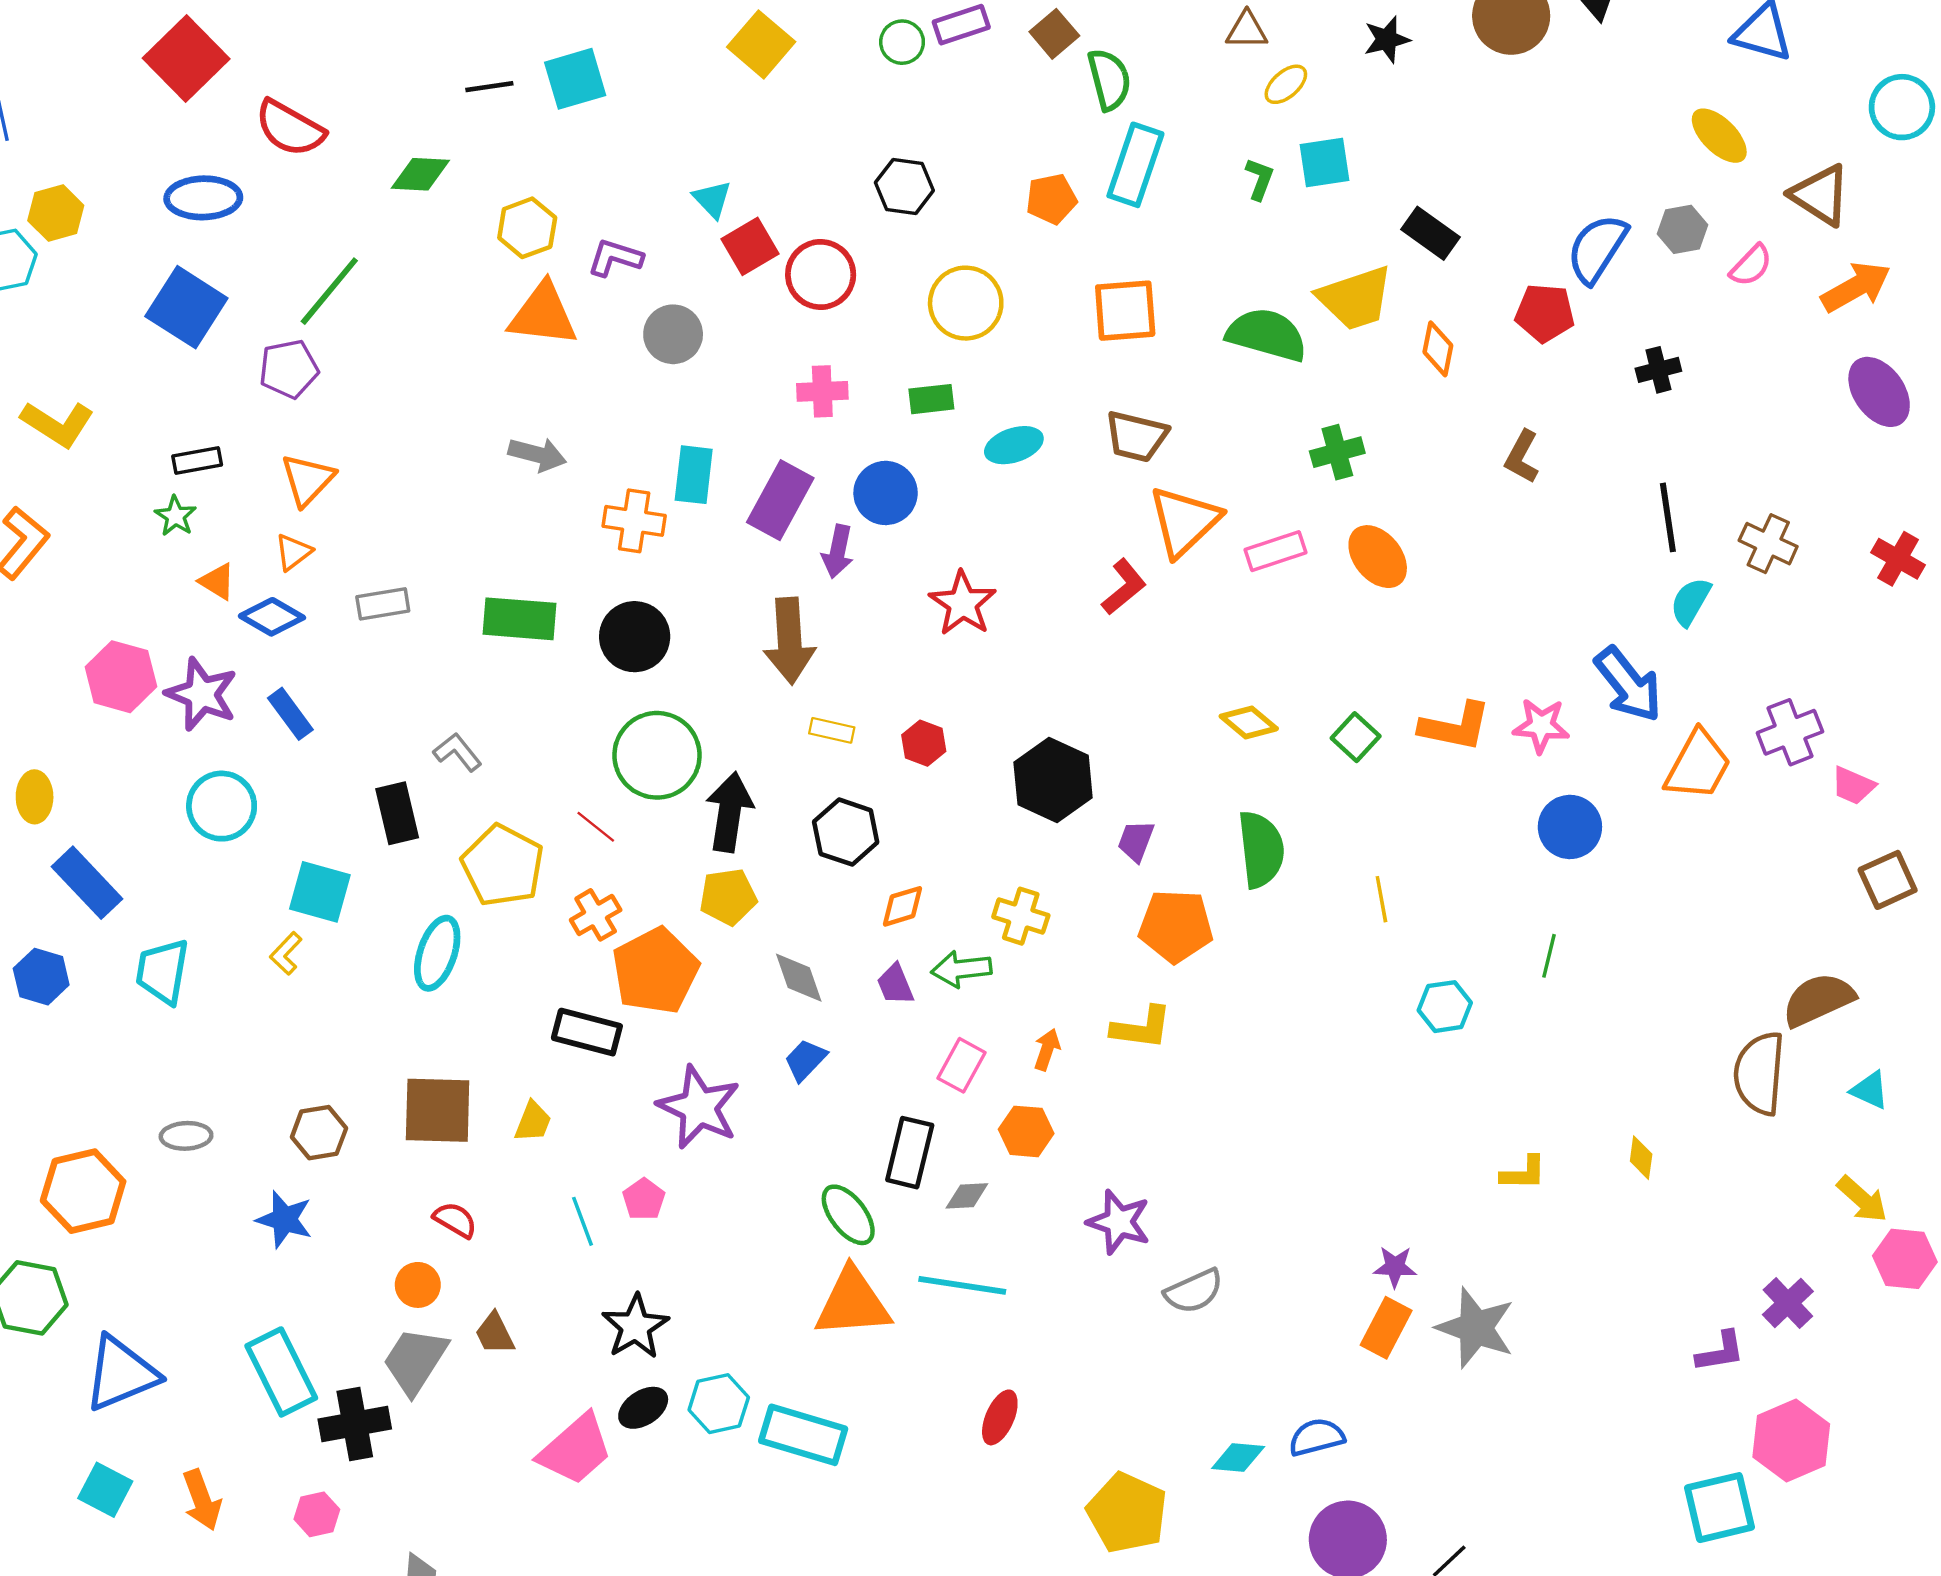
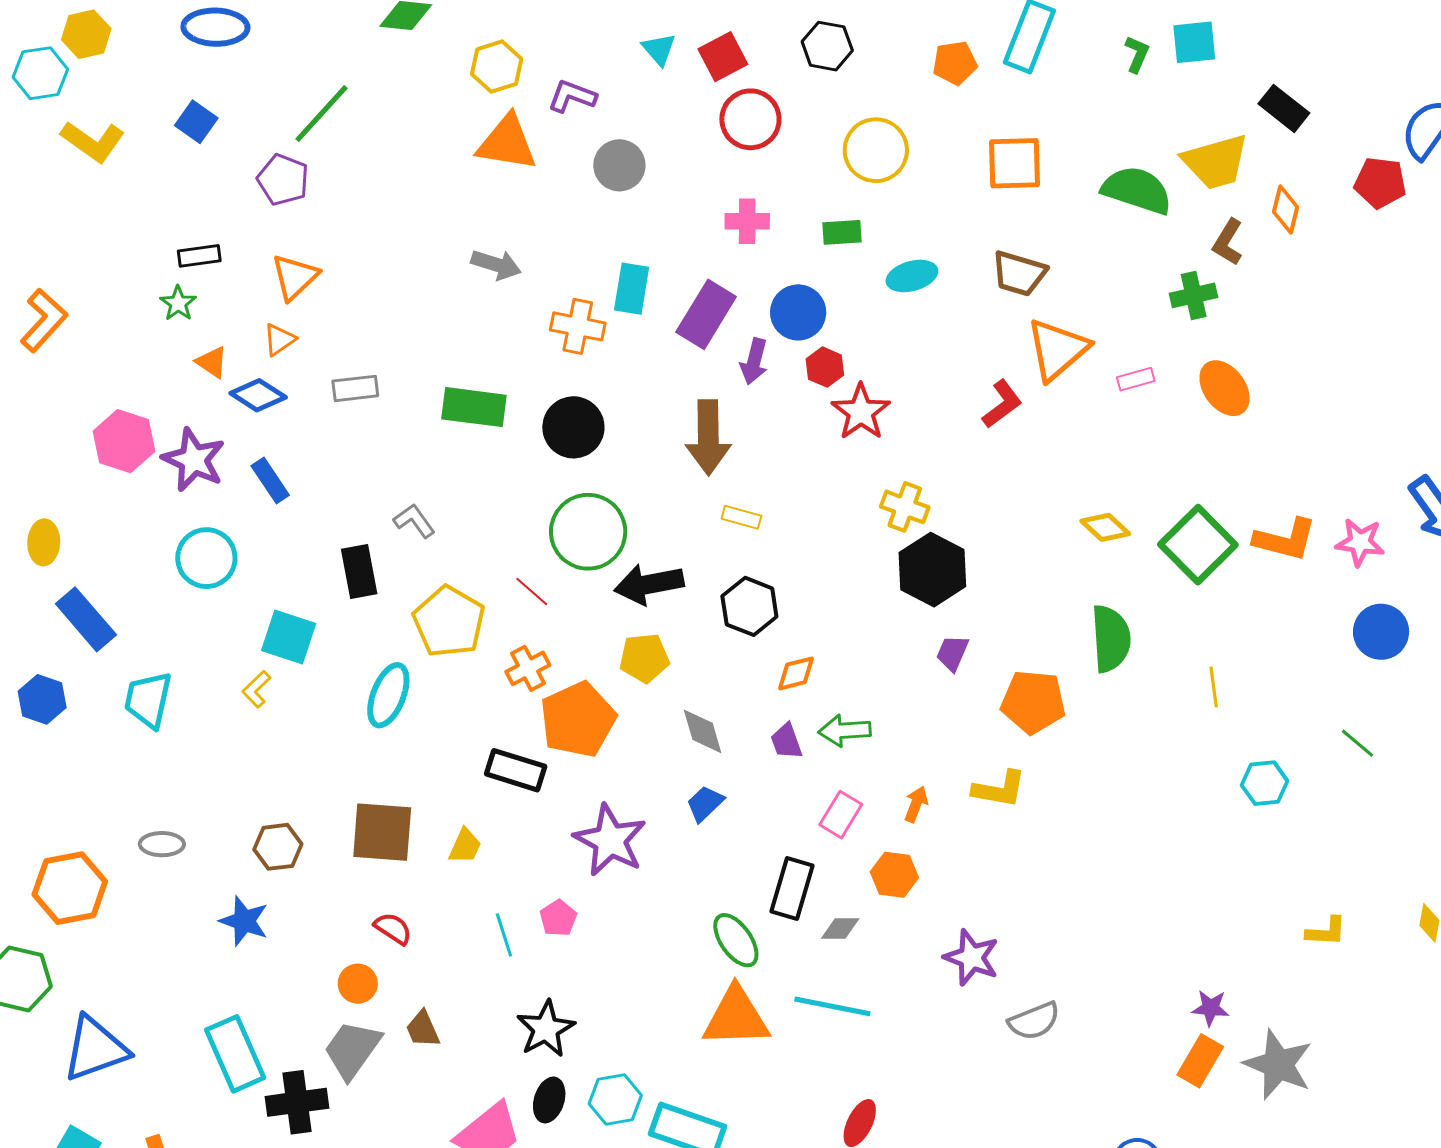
red square: (750, 246) -> (723, 57), moved
blue square: (186, 307) -> (196, 122), size x0.6
purple pentagon: (289, 369) -> (283, 180), turned 30
yellow L-shape: (57, 424) -> (93, 141), moved
brown L-shape: (1522, 457) -> (1228, 242), moved
pink rectangle: (1276, 551) -> (1136, 379), size x0.7
green square: (1356, 737) -> (1198, 545), size x1.8
red hexagon: (924, 743) -> (825, 367), moved
black arrow: (729, 812) -> (649, 584), turned -112
purple trapezoid: (1136, 841) -> (952, 653), moved
yellow cross: (1021, 916) -> (905, 507), moved
green line: (1549, 956) -> (1357, 743), turned -66
black ellipse: (643, 1408) -> (549, 1100), turned -42

